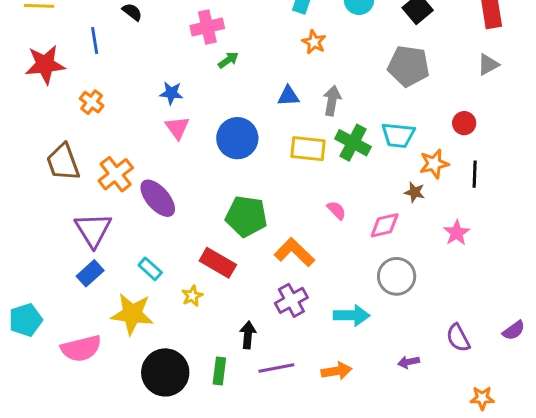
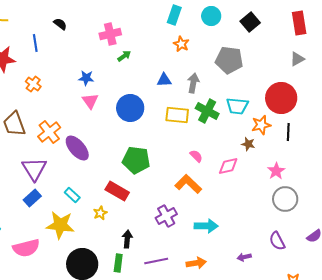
gray pentagon: (409, 66) -> (229, 60), moved
red circle: (464, 123) -> (281, 98), size x2.0
orange L-shape: (294, 252) -> (188, 184), moved
gray circle: (397, 276) -> (285, 199), moved
black arrow: (248, 335) -> (127, 239), moved

